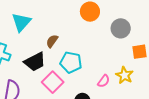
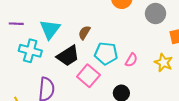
cyan triangle: (21, 22) -> (50, 29), moved
pink semicircle: (104, 81) -> (131, 60), moved

